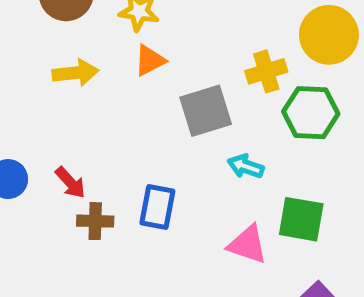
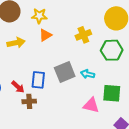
yellow cross: (266, 71) -> (83, 35), moved
gray square: (206, 111) -> (65, 72), moved
blue rectangle: (157, 207) -> (38, 80), moved

